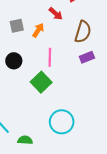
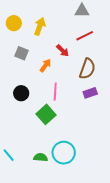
gray square: (17, 26) -> (22, 53), moved, turned 32
green semicircle: (25, 140) -> (41, 157), moved

